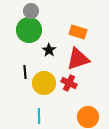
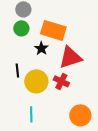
green circle: (29, 30) -> (21, 28), size x0.6
orange rectangle: (78, 32) -> (53, 30), moved, size x1.4

